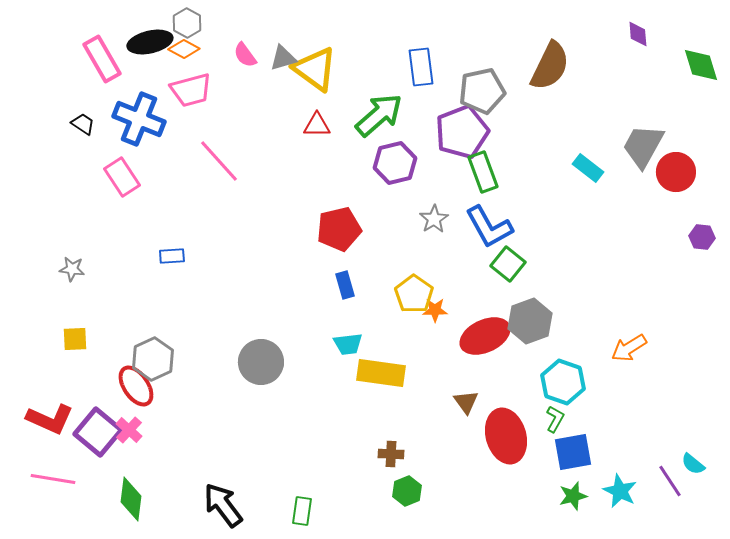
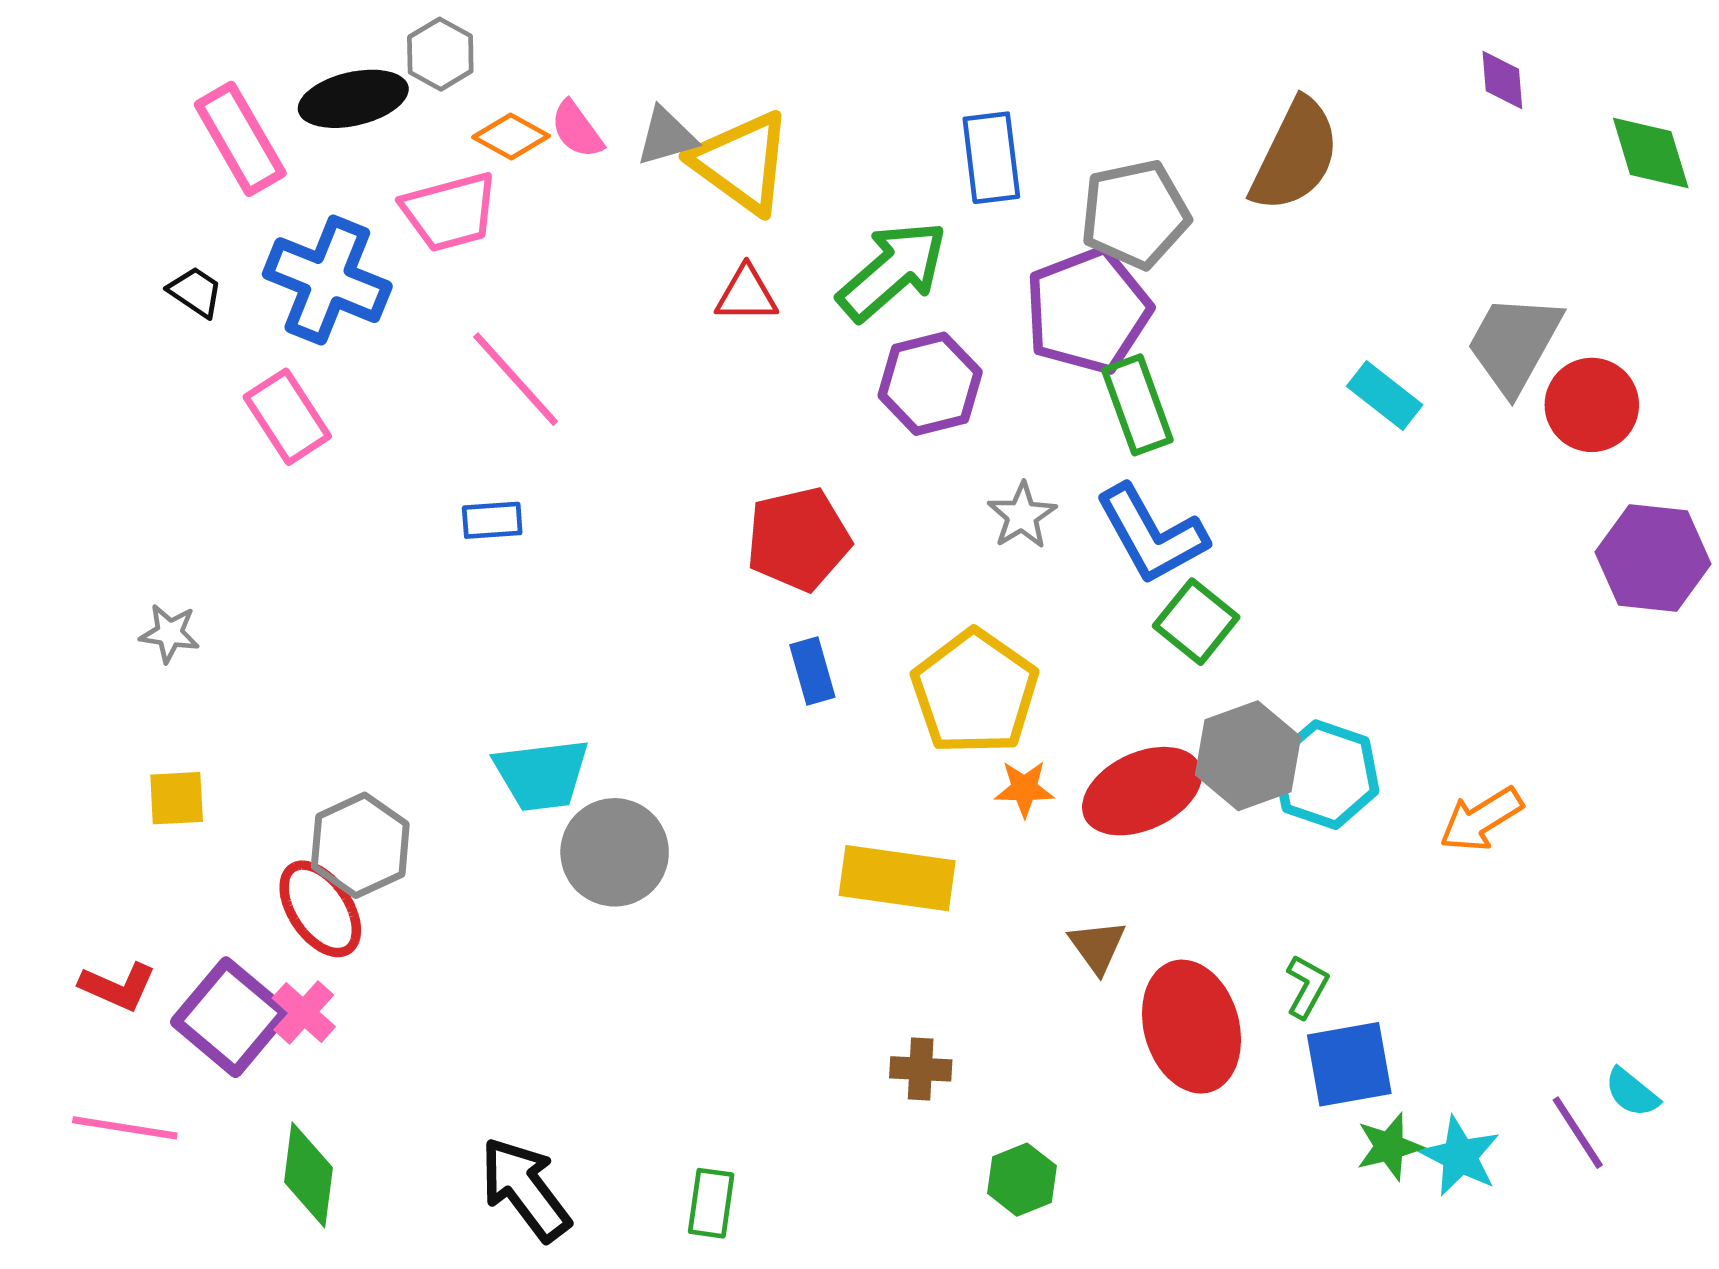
orange diamond: (184, 49) -> (511, 136), moved
purple hexagon: (702, 237) -> (1653, 558), size x1.8
blue rectangle: (172, 256) -> (492, 520), moved
yellow pentagon: (414, 294) -> (975, 692), size x1.4
orange star: (435, 310) -> (1024, 789), moved
cyan trapezoid: (348, 344) -> (542, 775), moved, size x1.4
cyan hexagon: (563, 382) -> (1326, 775), moved
red L-shape: (50, 419) -> (118, 987), size x0.7
green hexagon: (407, 491) -> (1022, 1180), moved
green star: (573, 496) -> (1389, 1147), moved

